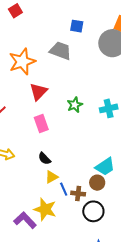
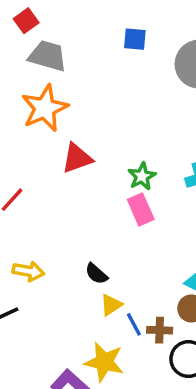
gray trapezoid: (60, 51) -> (48, 56), moved
red triangle: (38, 92) -> (77, 158), turned 30
pink rectangle: (41, 124) -> (141, 209), moved

